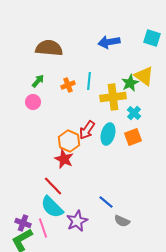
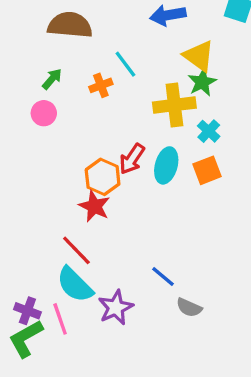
yellow triangle: (144, 76) -> (199, 56), moved
cyan line: (89, 81) -> (125, 64), moved, turned -42

